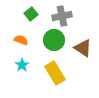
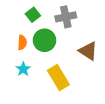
orange semicircle: (21, 40) -> (22, 42), turned 72
green circle: (54, 40) -> (45, 40), moved

